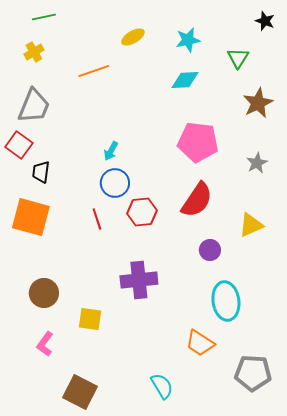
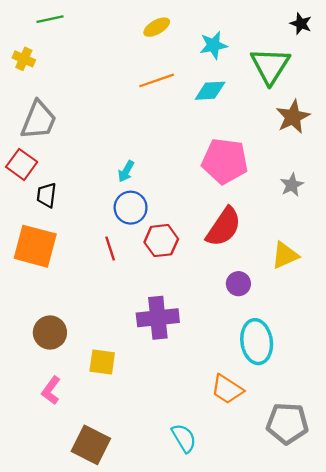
yellow ellipse: (133, 37) -> (157, 27), moved
yellow cross: (34, 52) -> (24, 59), moved, turned -36
green triangle: (238, 58) -> (270, 66), size x1.6
orange line: (94, 71) -> (157, 80), moved

